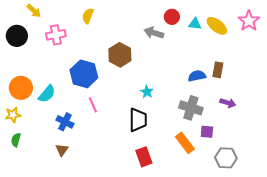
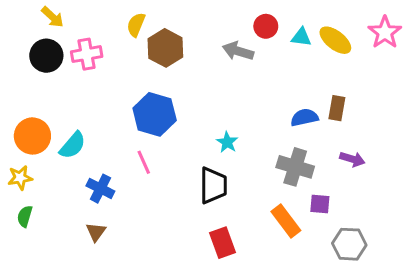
black circle: (17, 36) -> (46, 56), moved
brown hexagon: (120, 55) -> (165, 48), moved
blue hexagon: (84, 74) -> (155, 114), moved

